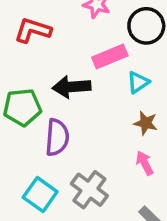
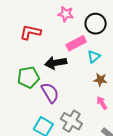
purple semicircle: (57, 137) -> (50, 93), turned -30

